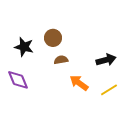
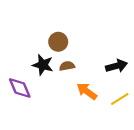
black star: (24, 47) -> (43, 65), moved

